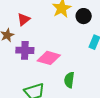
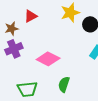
purple cross: (25, 50) -> (14, 49), moved, turned -36

